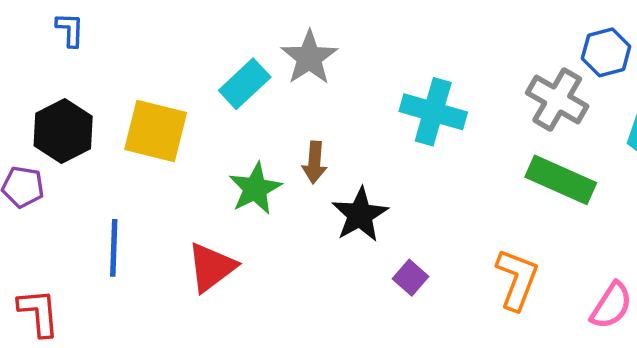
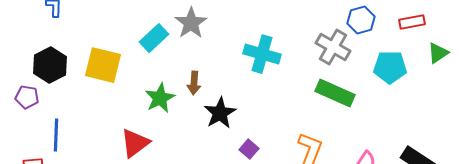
blue line: (114, 248) -> (56, 135), moved

